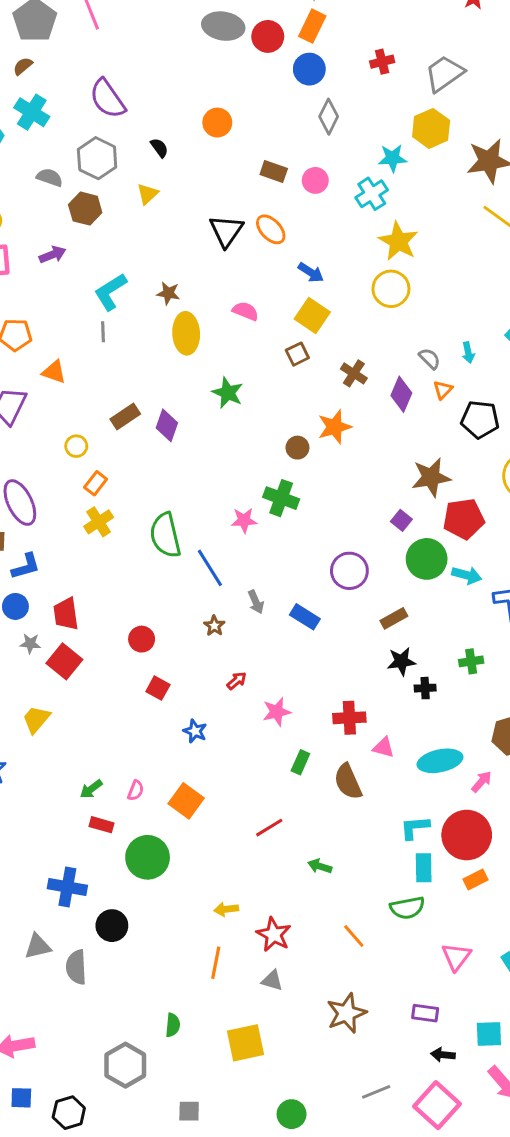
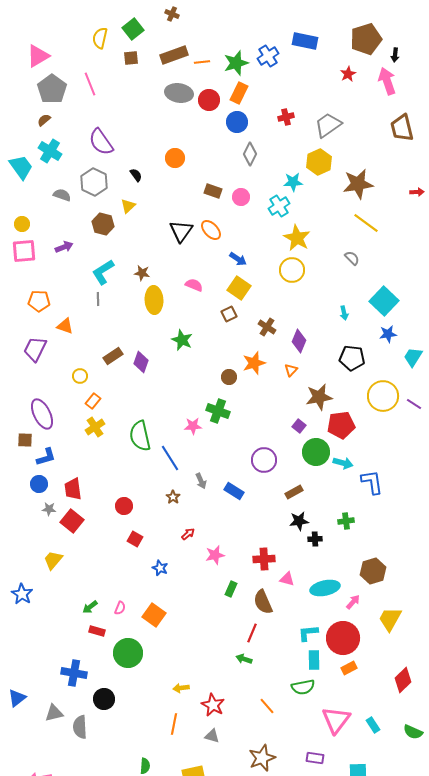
brown hexagon: (85, 209) -> (103, 224), moved
gray semicircle: (430, 359) -> (352, 258), moved
orange triangle: (443, 390) -> (291, 370), moved
red line: (269, 828) -> (252, 633), moved, turned -36
pink triangle: (456, 957) -> (336, 720), size x1.4

